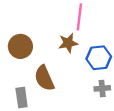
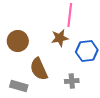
gray cross: (102, 88) -> (72, 81), moved
gray rectangle: (22, 97) -> (19, 86), turned -66

